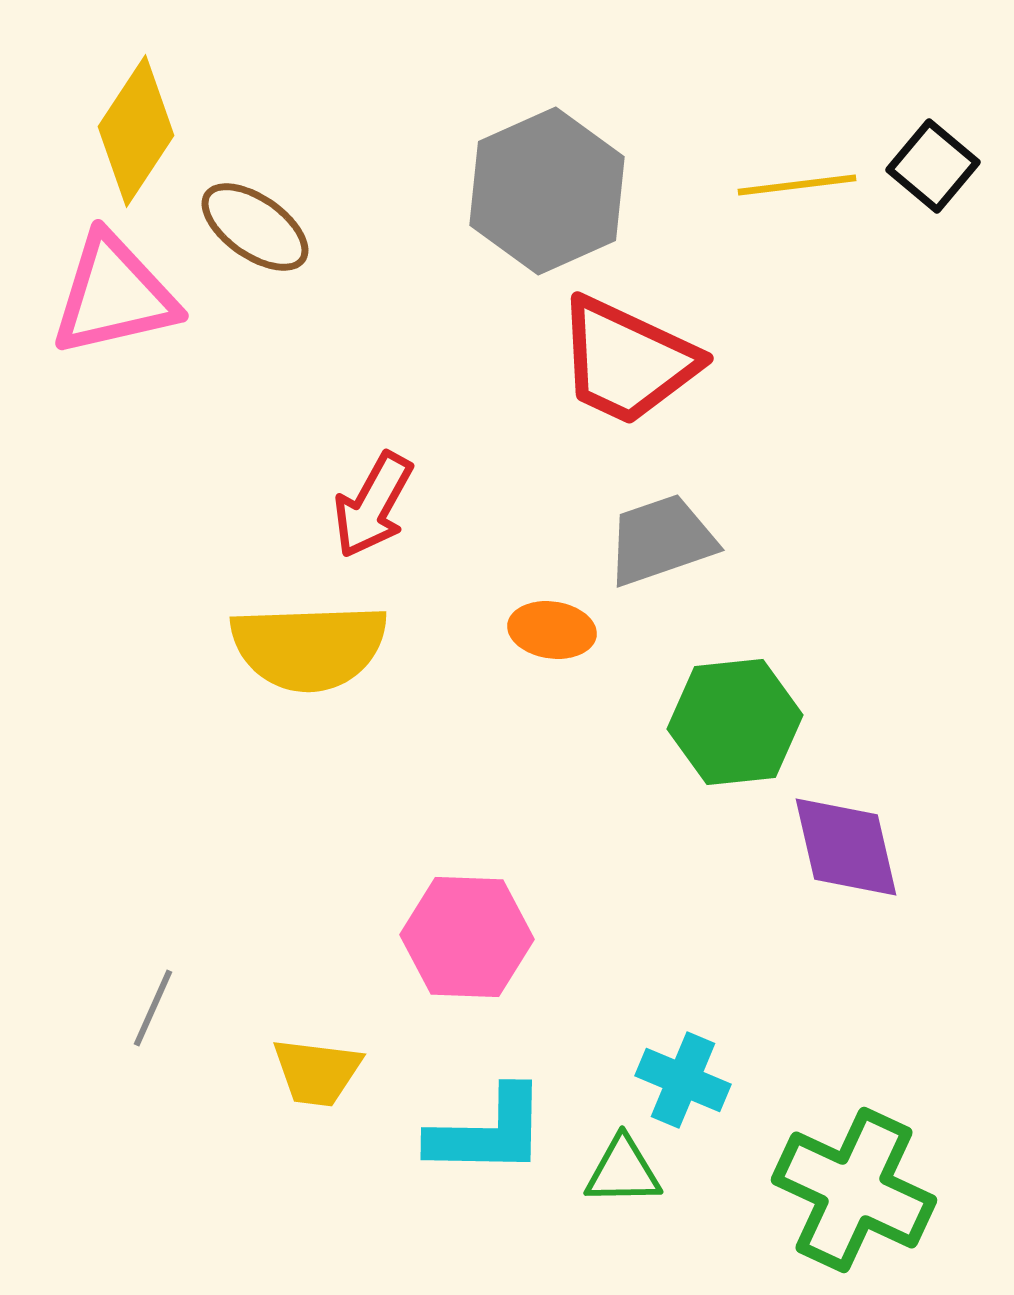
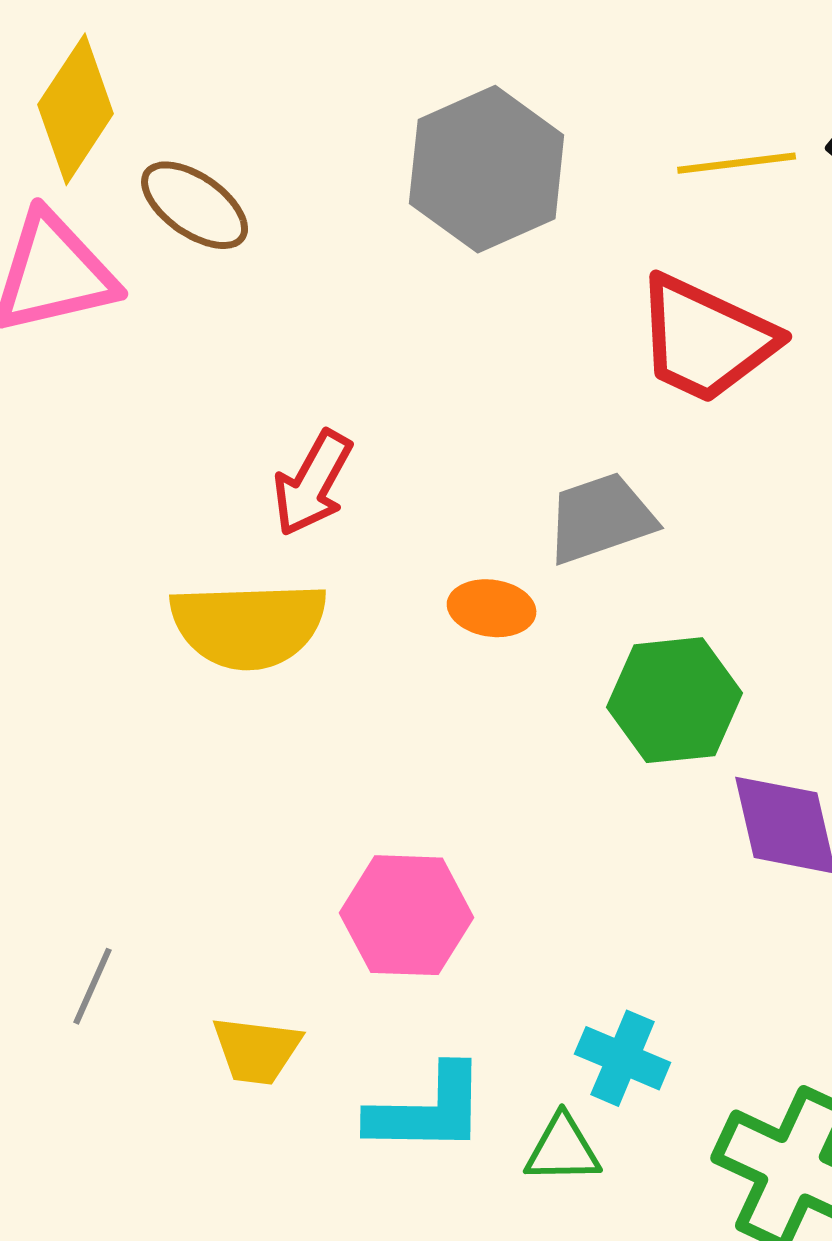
red trapezoid: (627, 361) -> (706, 339), moved

